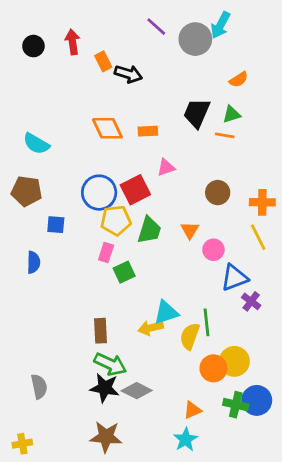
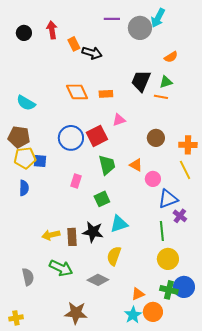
purple line: (156, 27) -> (112, 19), turned -42
yellow pentagon: (116, 220) -> (25, 158), moved
green trapezoid: (149, 230) -> (107, 165), turned -30
orange triangle: (190, 230) -> (136, 165), turned -32
green square: (124, 272) -> (102, 199), moved
green line: (206, 322) -> (162, 231), moved
yellow arrow: (151, 328) -> (51, 235), moved
yellow semicircle: (190, 336) -> (114, 256), moved
green arrow: (110, 364) -> (61, 268), moved
orange circle: (213, 368) -> (153, 312), moved
black star: (105, 388) -> (93, 232), moved

